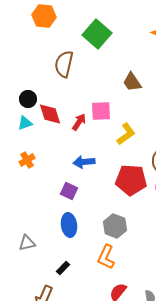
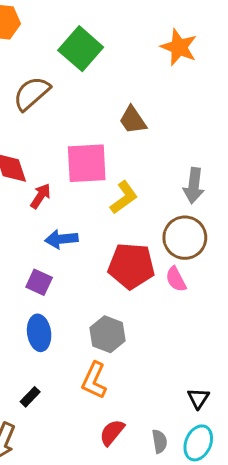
brown semicircle: (64, 64) -> (32, 93), turned 36
pink square: (101, 111) -> (87, 163), size x1.4
red arrow: (79, 122) -> (41, 196), moved

